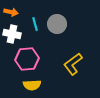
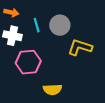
yellow L-shape: (73, 64) -> (80, 47), moved, turned 55
yellow semicircle: (32, 85) -> (52, 89), moved

